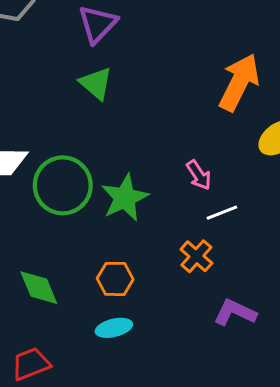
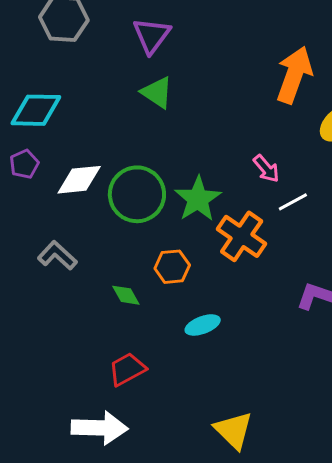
orange cross: (196, 256) -> (242, 236), moved, size x1.5
orange hexagon: (115, 279) -> (172, 267), moved
green diamond: (39, 288) -> (126, 295), size x0.7

